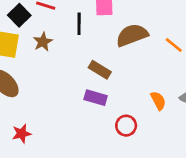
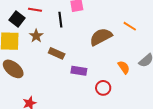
brown semicircle: (132, 35) -> (101, 37), moved
brown rectangle: (100, 70) -> (57, 53), moved

